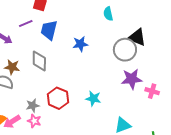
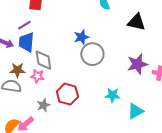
blue trapezoid: (49, 30) -> (26, 42), moved
gray circle: (125, 50) -> (92, 54), moved
cyan star: (93, 98) -> (112, 95), moved
pink star: (34, 121) -> (37, 76), moved

